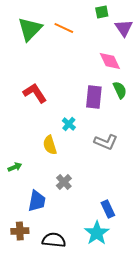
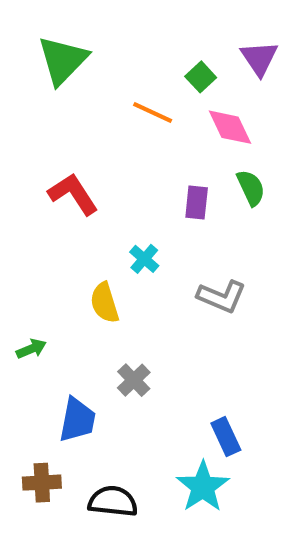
green square: (102, 12) -> (201, 77), moved, turned -32
orange line: (64, 28) -> (153, 113), moved
purple rectangle: (94, 97) -> (197, 202), size x0.7

